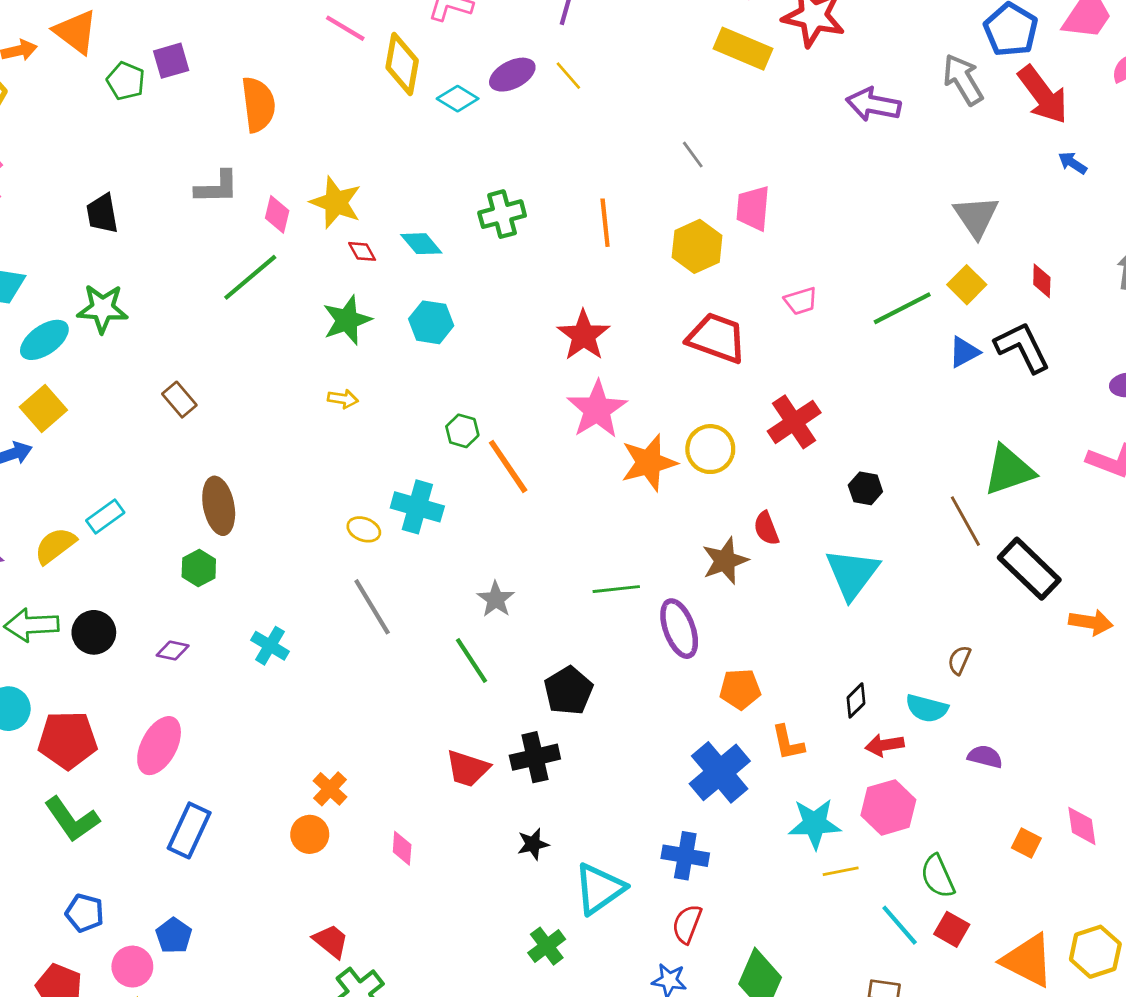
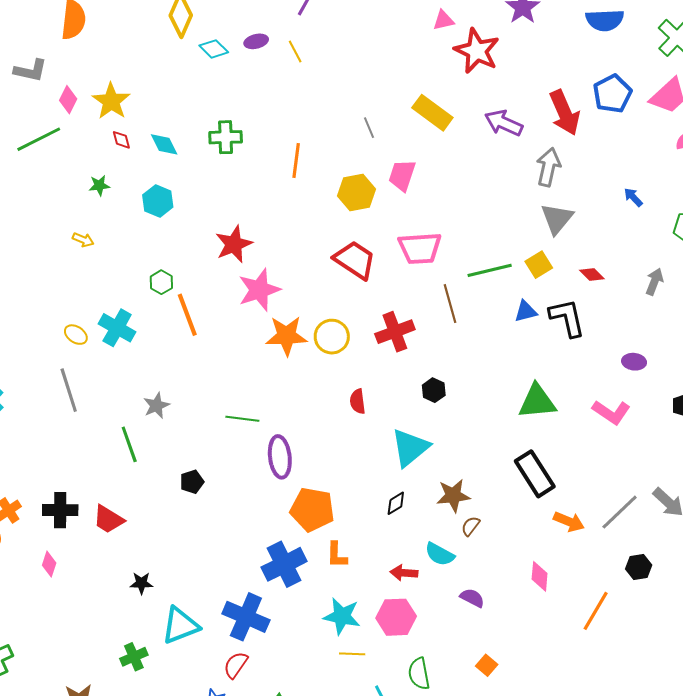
yellow rectangle: (743, 49) -> (432, 113), moved
purple ellipse: (512, 75) -> (256, 41), size x0.7
gray arrow: (963, 80) -> (548, 167), moved, turned 30
red arrow: (1043, 95) -> (565, 113), moved
red diamond: (1042, 281) -> (592, 275), turned -60
pink trapezoid: (801, 301) -> (420, 248), size x1.8
green star: (347, 320) -> (99, 185), size x0.6
red star: (584, 335) -> (234, 244), moved
brown line: (965, 521) -> (450, 304), moved
brown star: (725, 561) -> (453, 496), moved
orange pentagon: (740, 689) -> (312, 509), size x1.5
black pentagon: (568, 691) -> (192, 482), size x0.7
black diamond: (856, 700) -> (396, 503), moved
black cross: (535, 757) -> (60, 510), moved
pink diamond: (1082, 826) -> (540, 576), moved
blue cross: (685, 856) -> (246, 617), size x1.4

